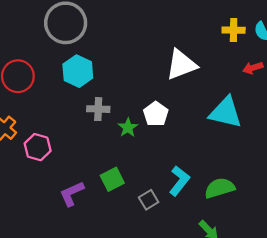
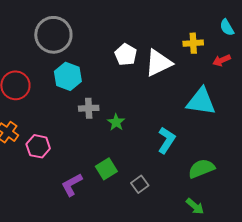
yellow cross: (234, 30) -> (193, 43), moved
white pentagon: (156, 114) -> (126, 55), moved
cyan L-shape: (179, 181) -> (166, 140), moved

